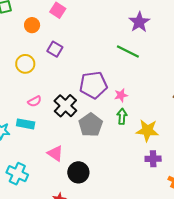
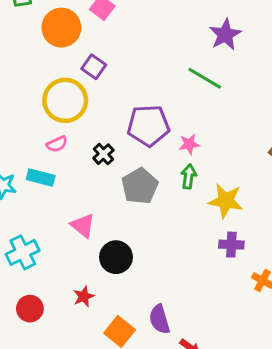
orange circle: (32, 25) -> (61, 28), size x1.6
yellow circle: (25, 64) -> (65, 100), moved, size x1.5
black cross: (65, 106) -> (103, 154), size x0.6
cyan cross: (17, 174) -> (23, 252), turned 35

